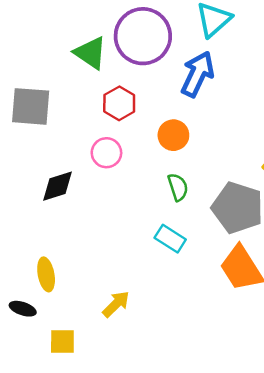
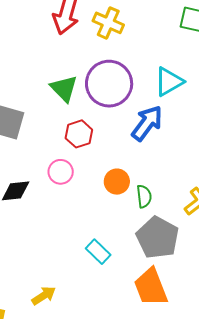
orange circle: (173, 135) -> (117, 182), moved
green semicircle: (178, 187) -> (144, 196), moved

